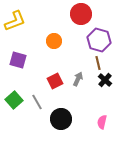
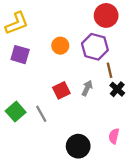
red circle: (81, 14) -> (106, 15), moved
purple hexagon: (99, 40) -> (95, 47), moved
purple square: (18, 60) -> (20, 55), moved
black circle: (61, 119) -> (78, 146), moved

